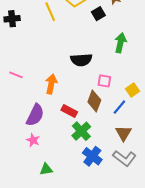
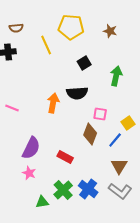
black square: (98, 14) -> (84, 63), moved
orange arrow: (51, 84) -> (53, 103), moved
red rectangle: (69, 111) -> (65, 157), moved
green cross: (81, 131) -> (63, 190), moved

